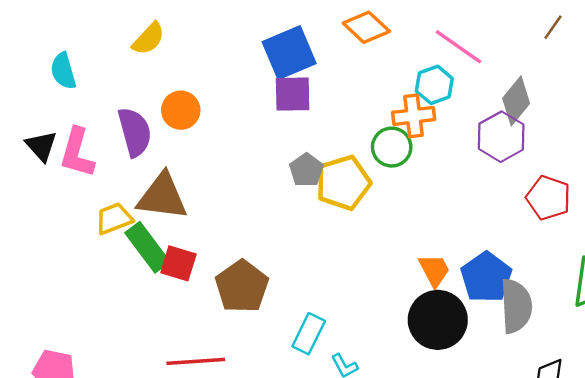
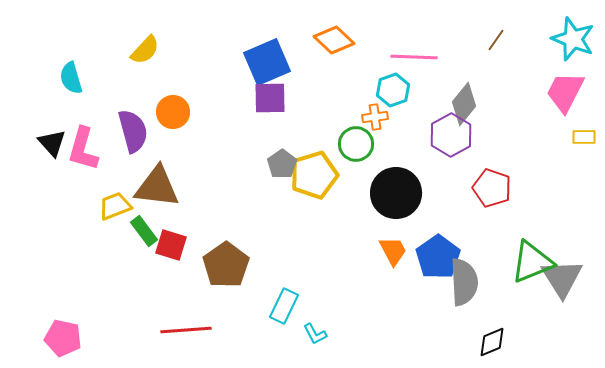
pink line: (459, 47) -> (414, 57), turned -33
orange cross: (414, 116) -> (375, 117), size x0.7
green rectangle: (147, 247) -> (144, 231), size x0.7
black circle: (438, 320) -> (396, 193), moved

